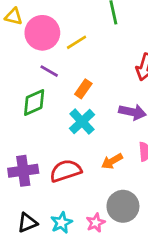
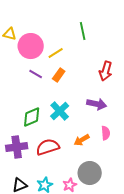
orange rectangle: (83, 89) -> (59, 75), moved
green diamond: (34, 102) -> (32, 117), moved

